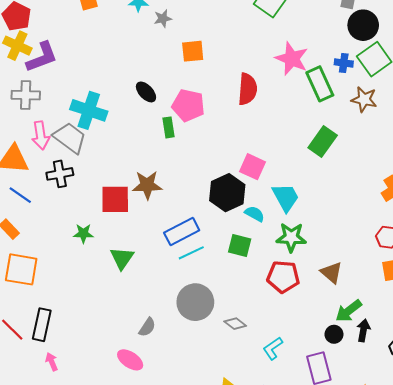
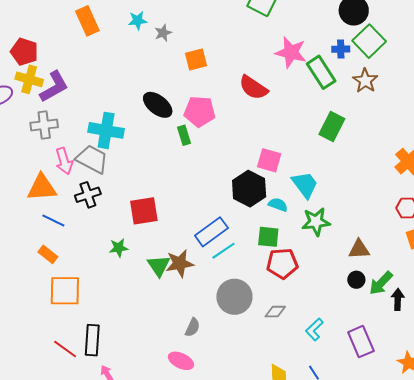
red semicircle: (247, 89) -> (253, 88), turned 128
black ellipse: (146, 92) -> (158, 105), size x1.4
brown star: (364, 99) -> (365, 81), turned 30
brown star: (147, 185) -> (180, 263), moved
brown triangle: (331, 273) -> (359, 249), turned -35
red pentagon: (283, 277) -> (282, 264), moved
gray diamond: (235, 324) -> (275, 312), turned -30
black circle: (334, 334) -> (356, 280), moved

